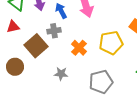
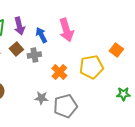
brown square: (36, 46) -> (16, 49), moved, size x0.6
gray pentagon: (101, 82) -> (65, 106), moved

